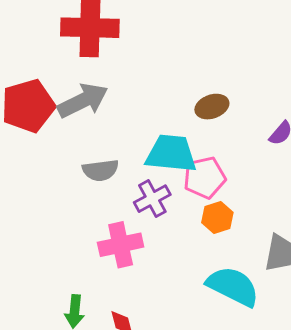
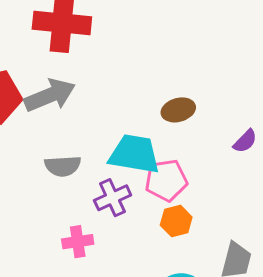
pink cross: (121, 245) -> (78, 242), size x0.7

